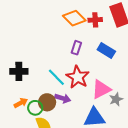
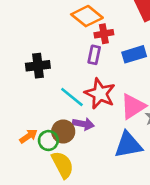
red cross: (95, 20) -> (104, 34), moved
blue rectangle: (106, 51) -> (134, 54), turned -42
black cross: (19, 71) -> (38, 66), moved

